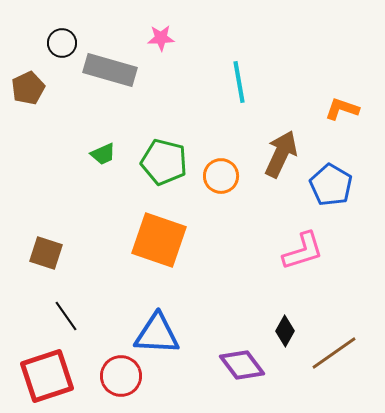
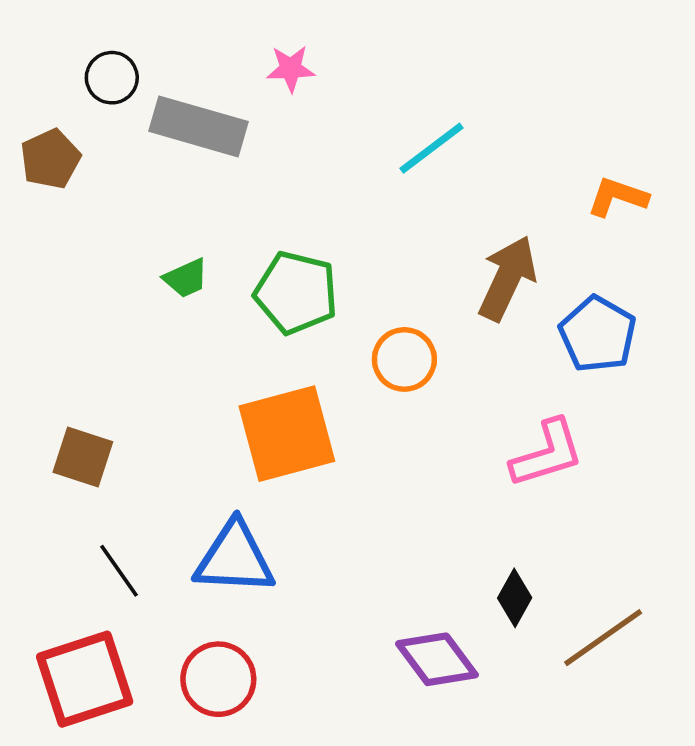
cyan line: (239, 82) -> (431, 148), turned 63
orange circle: (221, 176) -> (404, 359), moved
orange square: (159, 240) -> (287, 434), turned -34
blue triangle: (157, 334) -> (235, 558), moved

